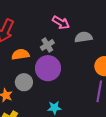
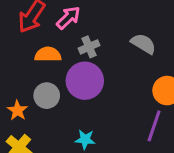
pink arrow: (61, 23) -> (68, 18), moved, turned -84
gray semicircle: (83, 37) -> (143, 44), turned 30

